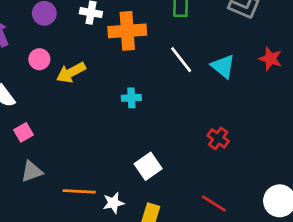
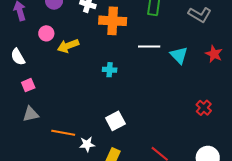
white line: (181, 60) -> (149, 47), turned -60
red cross: (218, 138) -> (204, 108), moved

